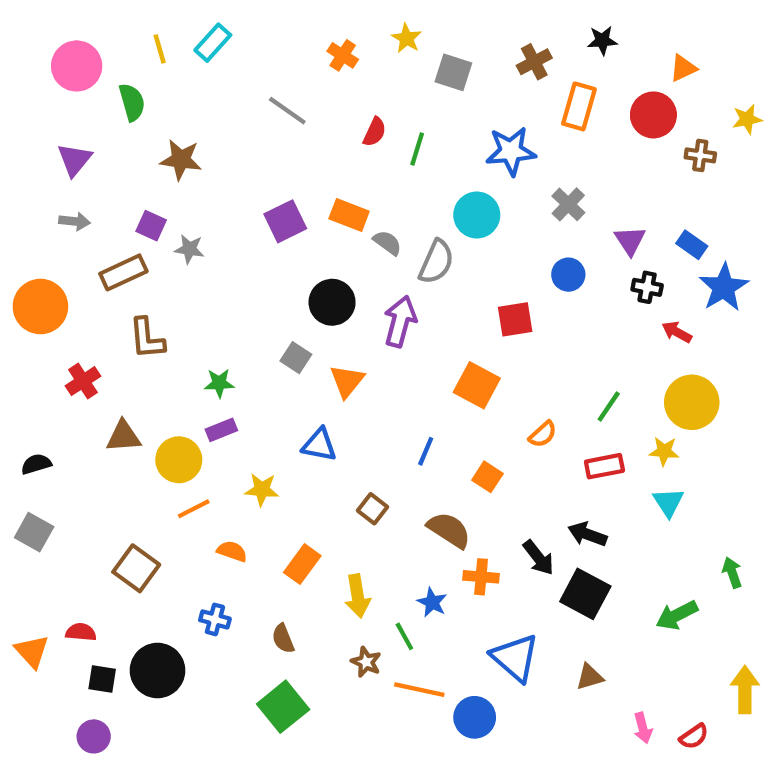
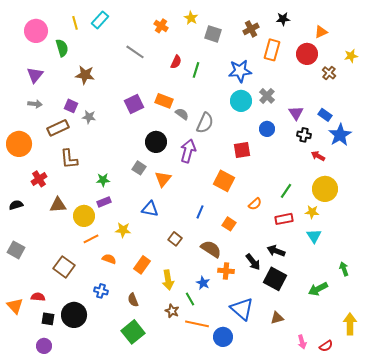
brown cross: (700, 155) -> (329, 73), turned 32
cyan circle: (477, 215) -> (241, 101), moved
black semicircle: (36, 464) -> (16, 205), moved

